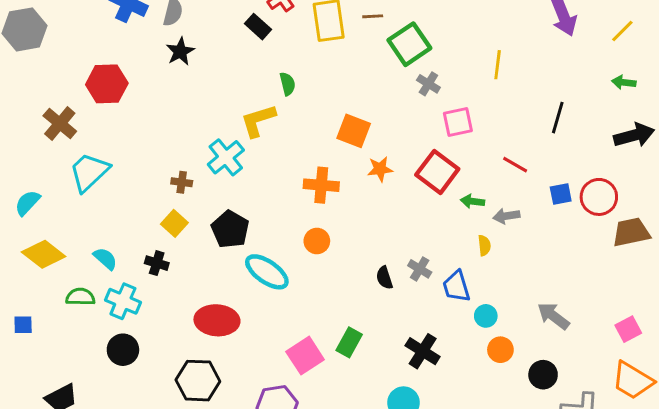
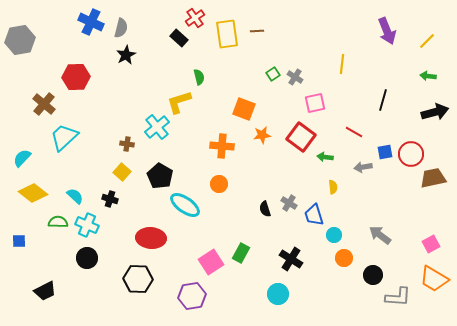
green square: (409, 44) -> (273, 74), moved, size x0.5
gray arrow: (506, 216) -> (363, 167), moved

